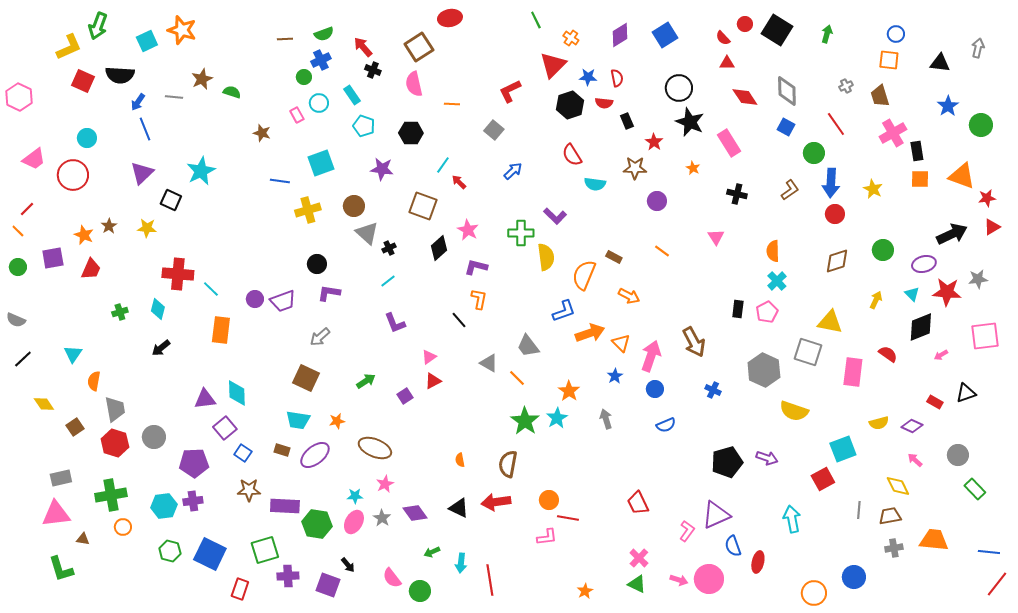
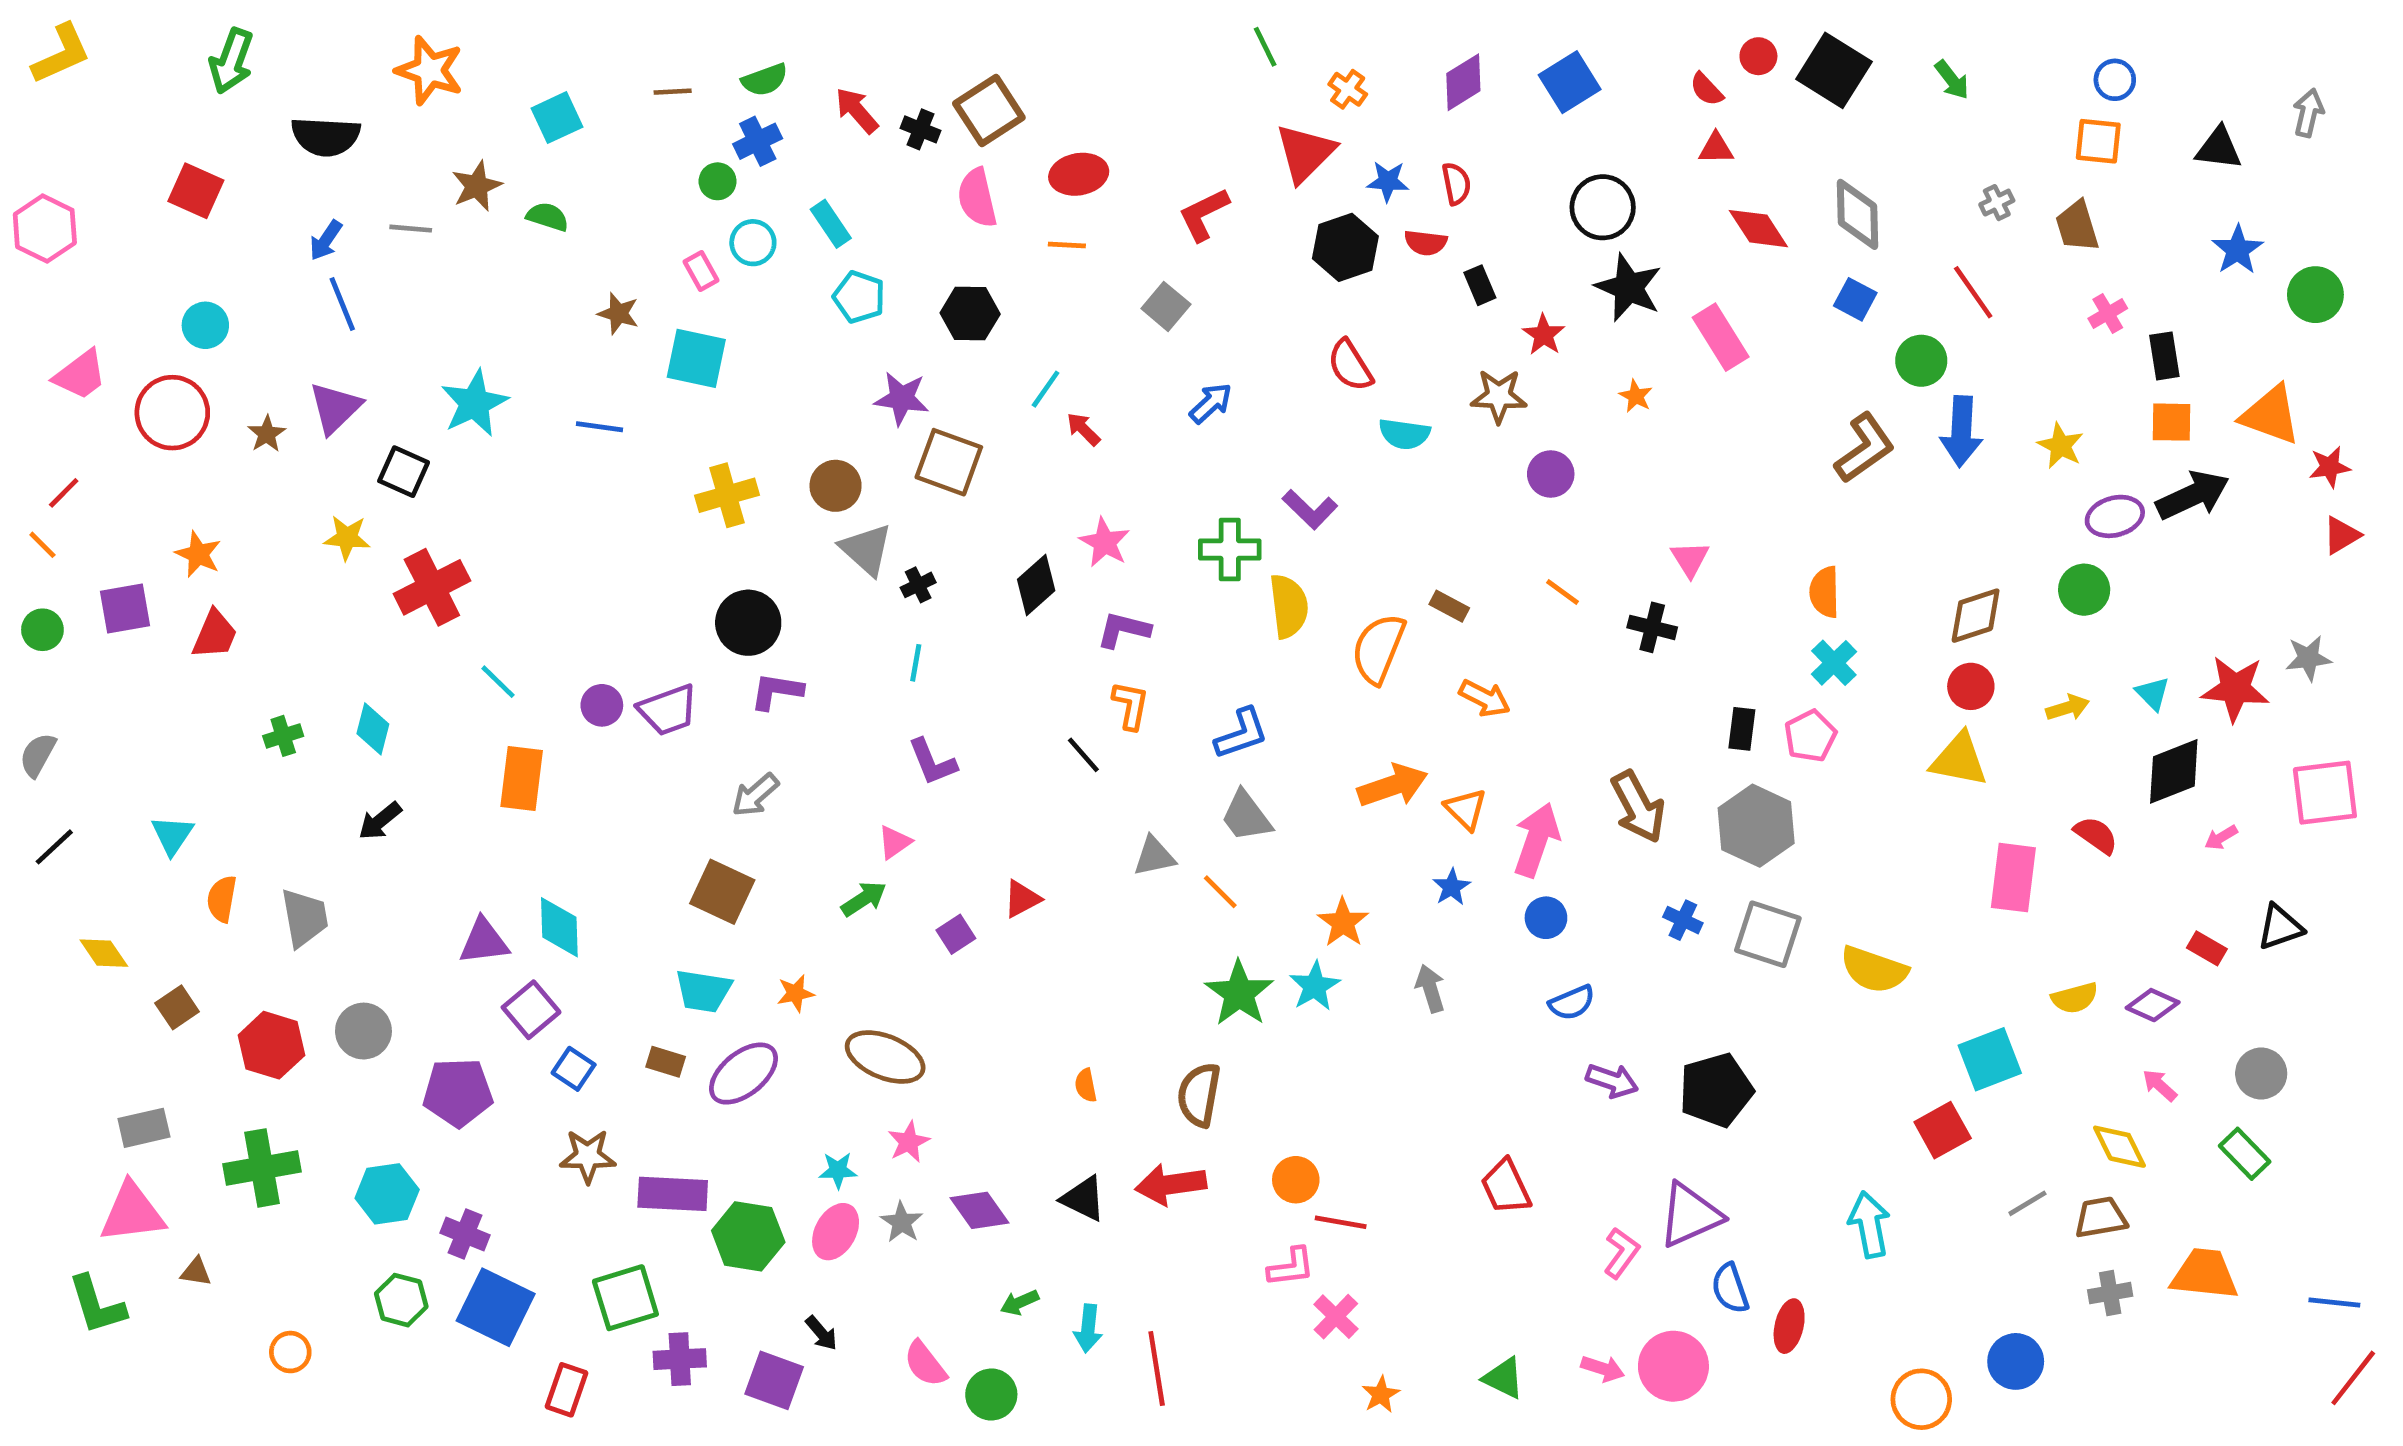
red ellipse: (450, 18) -> (1079, 174), moved
green arrow: (827, 34) -> (1952, 80), turned 126
cyan square: (147, 41) -> (557, 118), moved
yellow L-shape: (69, 47) -> (61, 54), moved
black cross: (373, 70) -> (921, 129), moved
black semicircle: (120, 75) -> (326, 136), moved
pink cross: (893, 133) -> (2108, 313), size x0.6
cyan square: (321, 163) -> (696, 358), moved, turned 32
blue line: (280, 181) -> (600, 427), moved
brown L-shape: (790, 190) -> (1865, 448), size x1.4
black cross: (737, 194) -> (1652, 627), moved
brown square: (423, 206) -> (949, 462), moved
red circle: (835, 214) -> (1971, 686), moved
brown star: (109, 226) -> (267, 434), moved
black arrow: (952, 234) -> (2193, 495), moved
black circle: (317, 264) -> (748, 623), size x1.4
purple ellipse: (924, 264) -> (2115, 516), moved
red cross: (178, 274) -> (432, 587), moved, turned -32
cyan line: (388, 281) -> (916, 663), turned -42
yellow arrow: (876, 300) -> (2068, 708), turned 48
blue L-shape: (564, 311) -> (1242, 734), moved
gray semicircle: (16, 320) -> (38, 755), turned 96
gray square: (808, 352) -> (1768, 934), moved
pink triangle: (429, 357) -> (895, 842), moved
gray triangle: (489, 363) -> (1154, 856), turned -42
gray hexagon: (764, 370) -> (1756, 826), moved
gray trapezoid: (115, 409) -> (304, 918), moved
purple arrow: (767, 458) -> (1612, 1081), moved
green rectangle: (975, 489) -> (2245, 1154), moved
purple cross: (193, 501) -> (465, 1234), moved, turned 30
gray line: (859, 510) -> (2027, 1203), turned 54
orange circle: (123, 527) -> (290, 1352), moved
pink cross: (639, 558) -> (1336, 1317), moved
green L-shape: (61, 569) -> (97, 1305), moved

